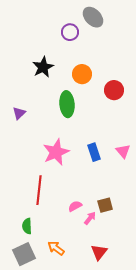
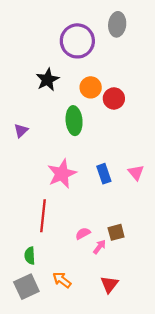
gray ellipse: (93, 17) -> (117, 24), moved, turned 50
purple circle: (70, 32) -> (77, 41), size x1.8
red circle: (114, 90) -> (114, 98), moved

